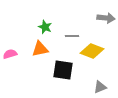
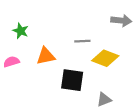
green star: (45, 27) -> (21, 31), moved
gray triangle: (100, 87) -> (104, 99), moved

